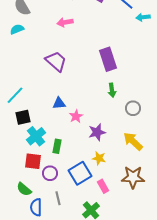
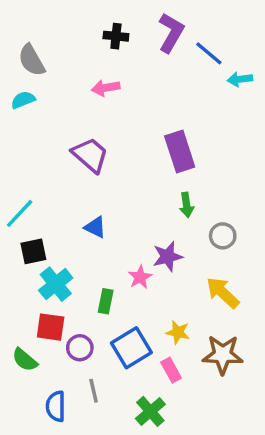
blue triangle: (59, 103) -> (95, 227), turned 32
pink star: (76, 116) -> (140, 277), moved
purple star: (97, 132) -> (168, 257), moved
green rectangle: (57, 146) -> (106, 301), moved
yellow star: (99, 158) -> (178, 332), moved
green semicircle: (24, 189) -> (25, 360), moved

